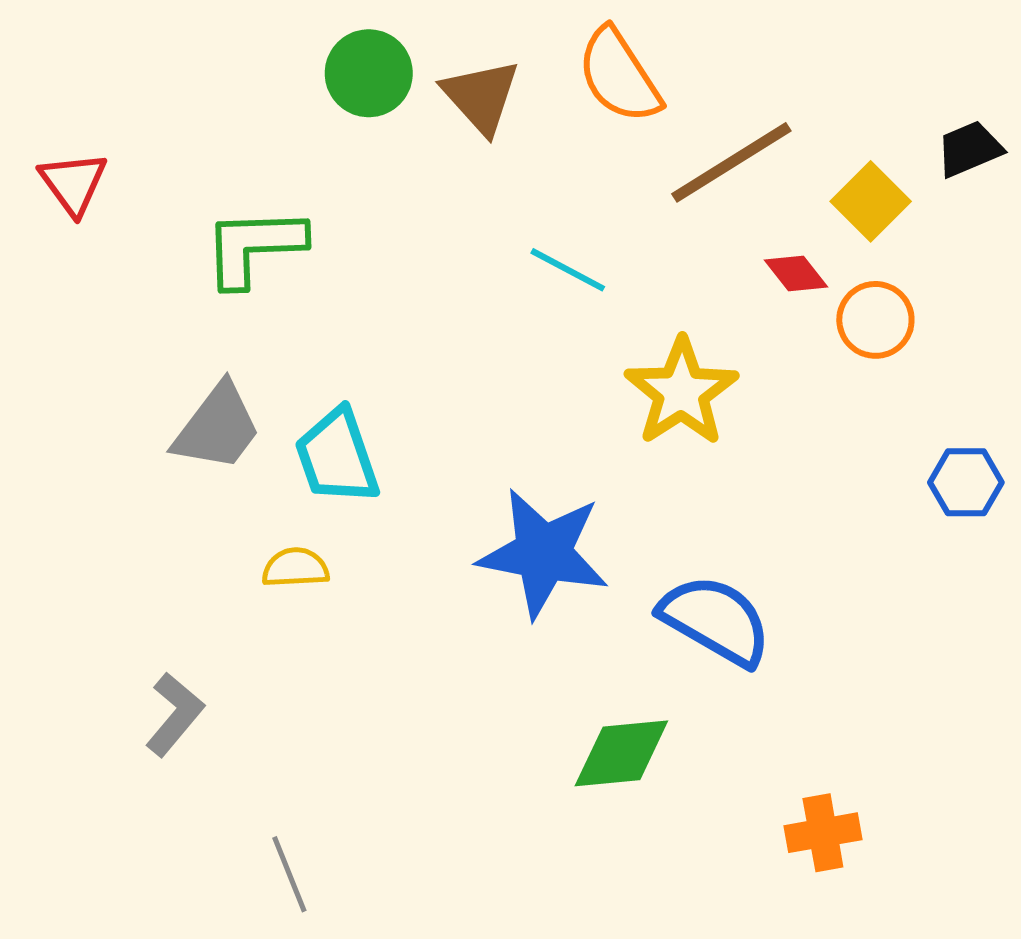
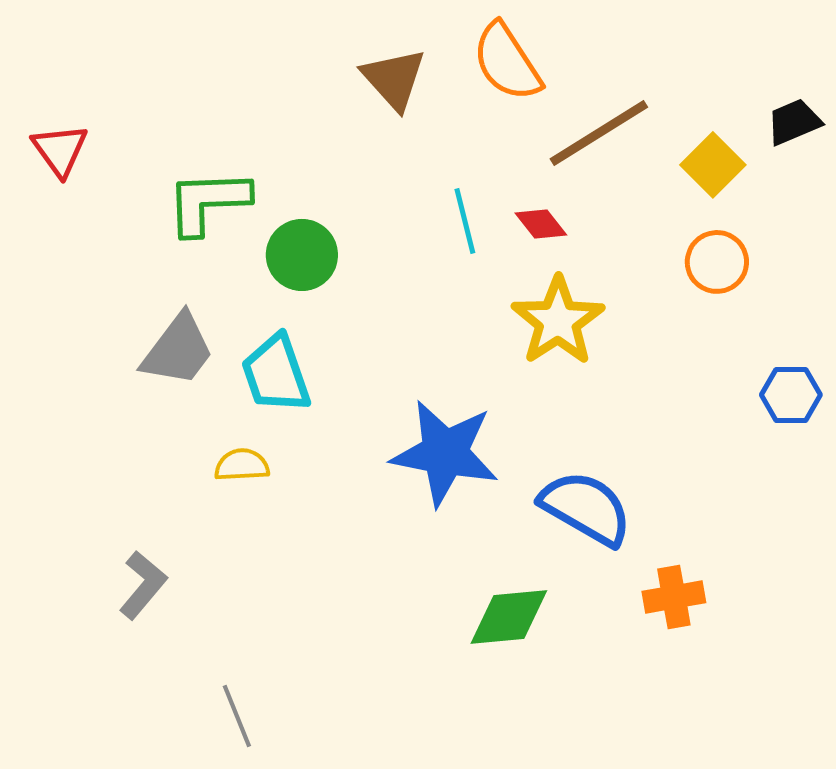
green circle: (369, 73) -> (302, 255), moved
cyan line: (568, 270) -> (465, 221), turned 48
red diamond: (796, 274) -> (541, 224), moved
orange cross: (823, 833) -> (674, 597), moved

